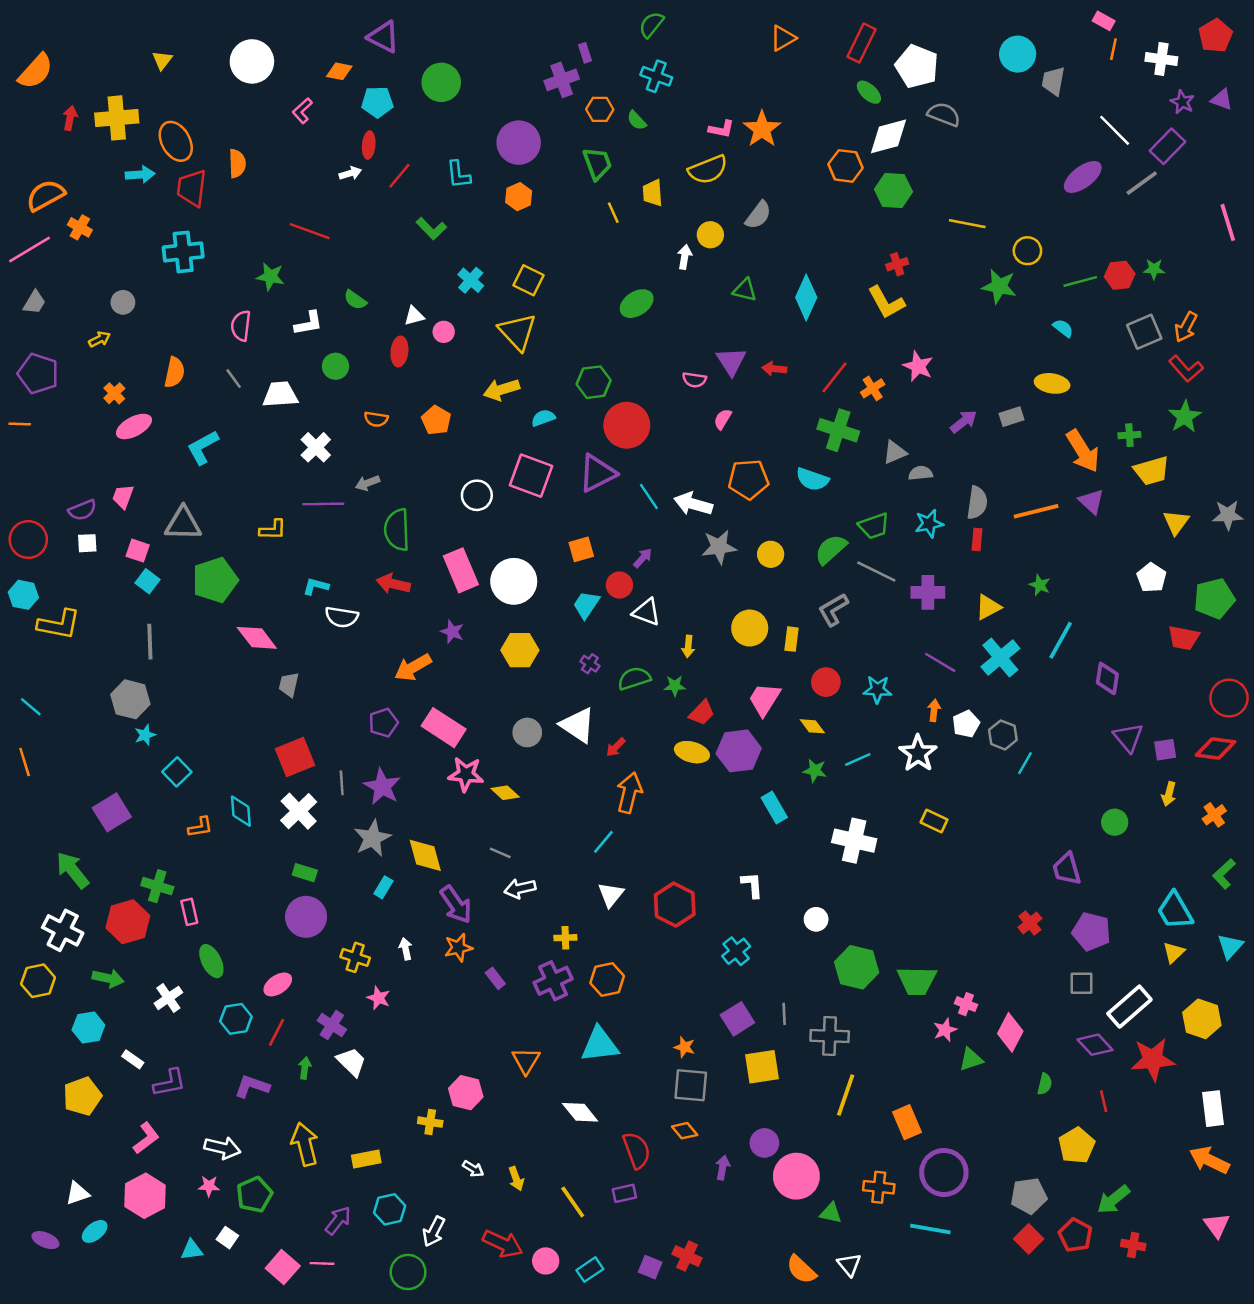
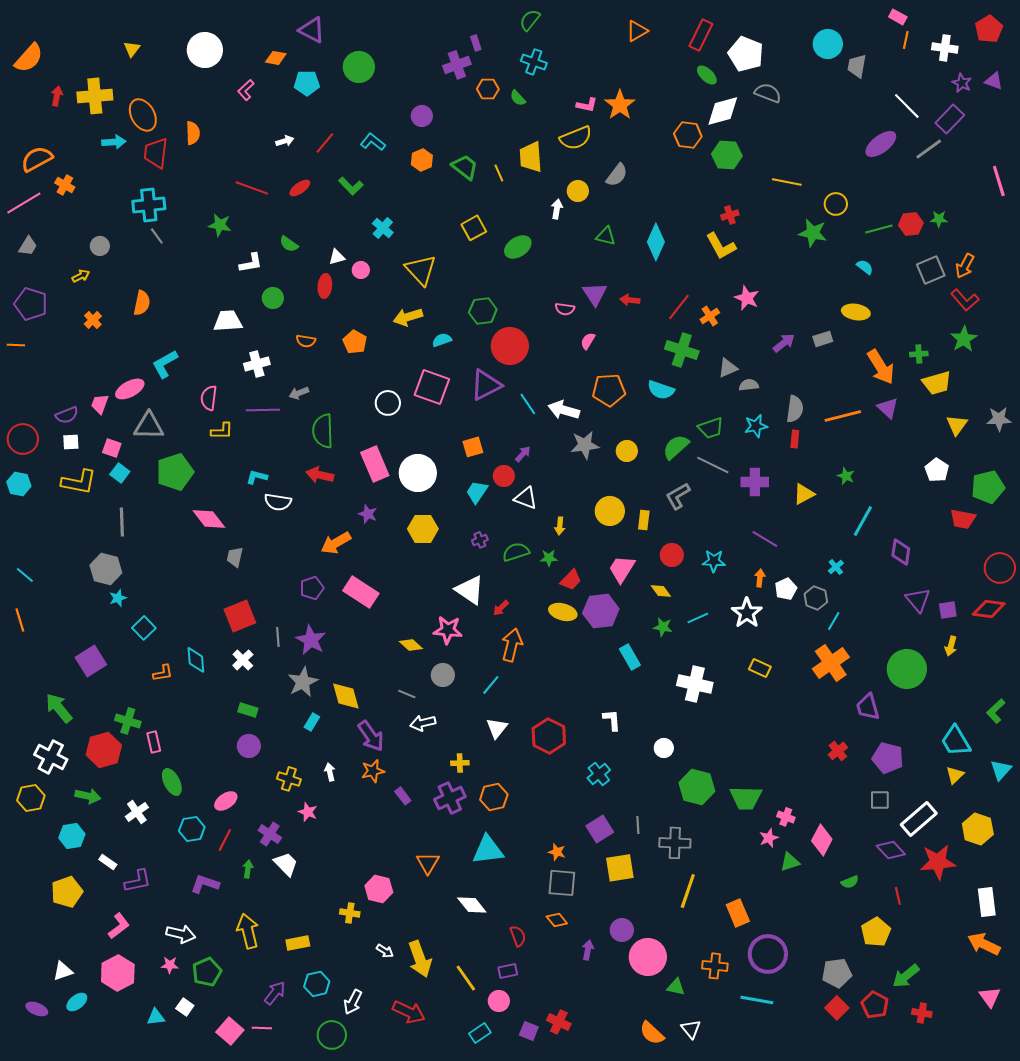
purple circle: (519, 143) -> (422, 116), size x0.6
red ellipse: (369, 145) -> (300, 188), moved, turned 50
green trapezoid: (597, 163) -> (465, 167), moved, turned -32
cyan L-shape: (458, 175) -> (373, 142), turned 135
yellow trapezoid: (653, 193) -> (531, 157), size x1.4
yellow square: (528, 280) -> (474, 228), moved, turned 35
pink semicircle: (241, 326) -> (209, 398), moved
gray line: (234, 379) -> (157, 236), moved
pink ellipse: (134, 426) -> (130, 389), moved
white cross: (316, 447) -> (257, 364), turned 30
yellow L-shape: (59, 624) -> (79, 482), moved
cyan cross: (1000, 658) -> (836, 567), moved, size x0.5
purple cross: (590, 664) -> (480, 540), turned 35
gray circle: (527, 732) -> (443, 675), moved
pink star: (466, 774) -> (448, 630), moved
white cross: (299, 811) -> (243, 660), size x0.7
orange cross: (1214, 815) -> (831, 663), moved, size x1.8
green circle: (1115, 822) -> (907, 669), size x1.8
purple circle: (306, 917) -> (249, 746), size x0.7
green semicircle: (1045, 1084) -> (850, 882), turned 54
red semicircle: (637, 1150) -> (518, 936), size x0.7
yellow arrow: (516, 1179) -> (420, 959), size x1.8
pink circle: (546, 1261) -> (499, 1001), moved

